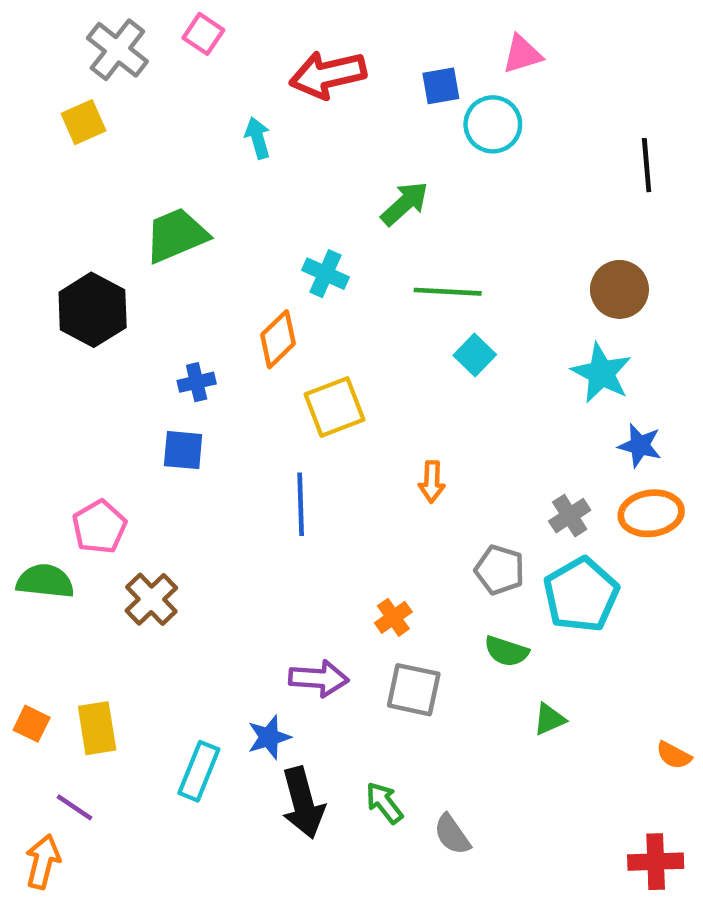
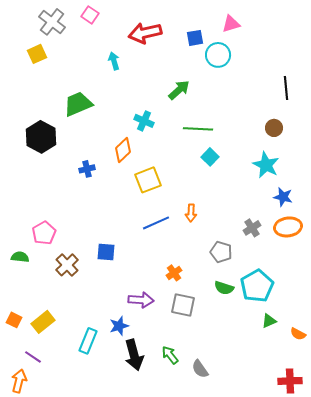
black line: (647, 165) -> (286, 88), moved
brown circle: (619, 289) -> (274, 128), size x0.7
blue square: (183, 450) -> (106, 252), moved
blue line: (301, 504) -> (156, 223), moved, turned 68
green semicircle: (45, 581) -> (20, 257), size x0.7
cyan pentagon: (581, 595) -> (257, 286), moved
green triangle: (549, 719) -> (269, 321), moved
yellow rectangle: (97, 728) -> (43, 322), turned 60

